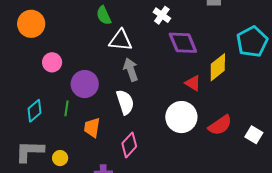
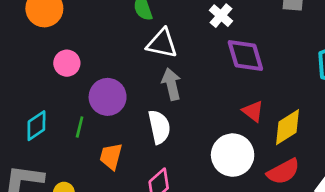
yellow diamond: (218, 67) -> (288, 127), moved

